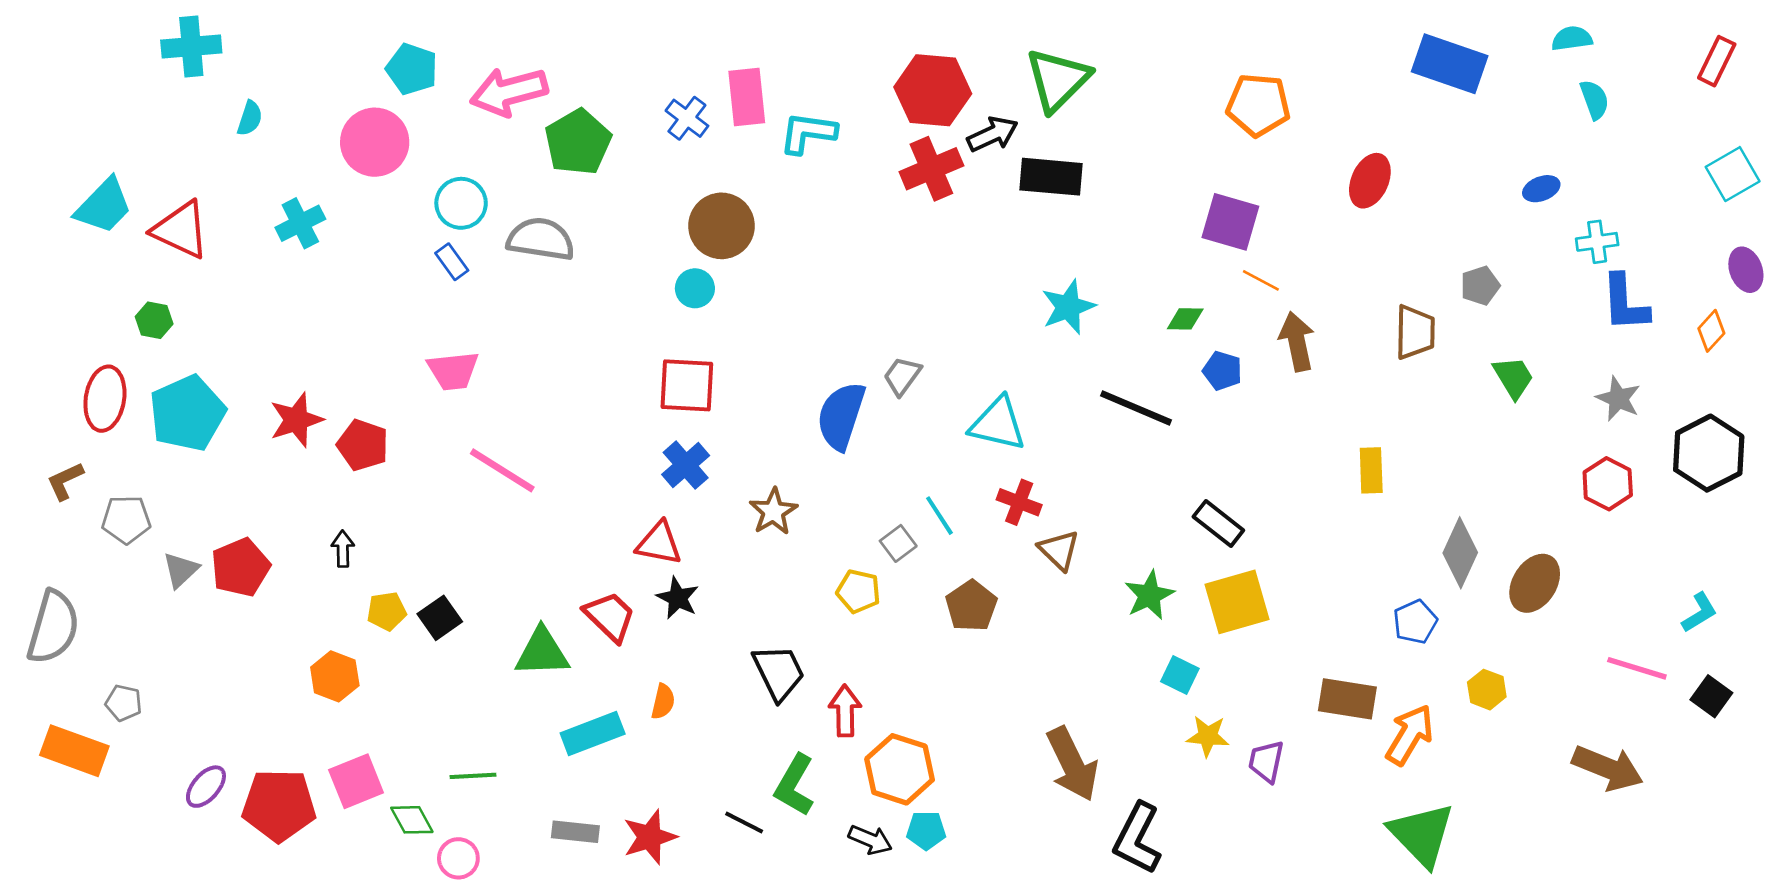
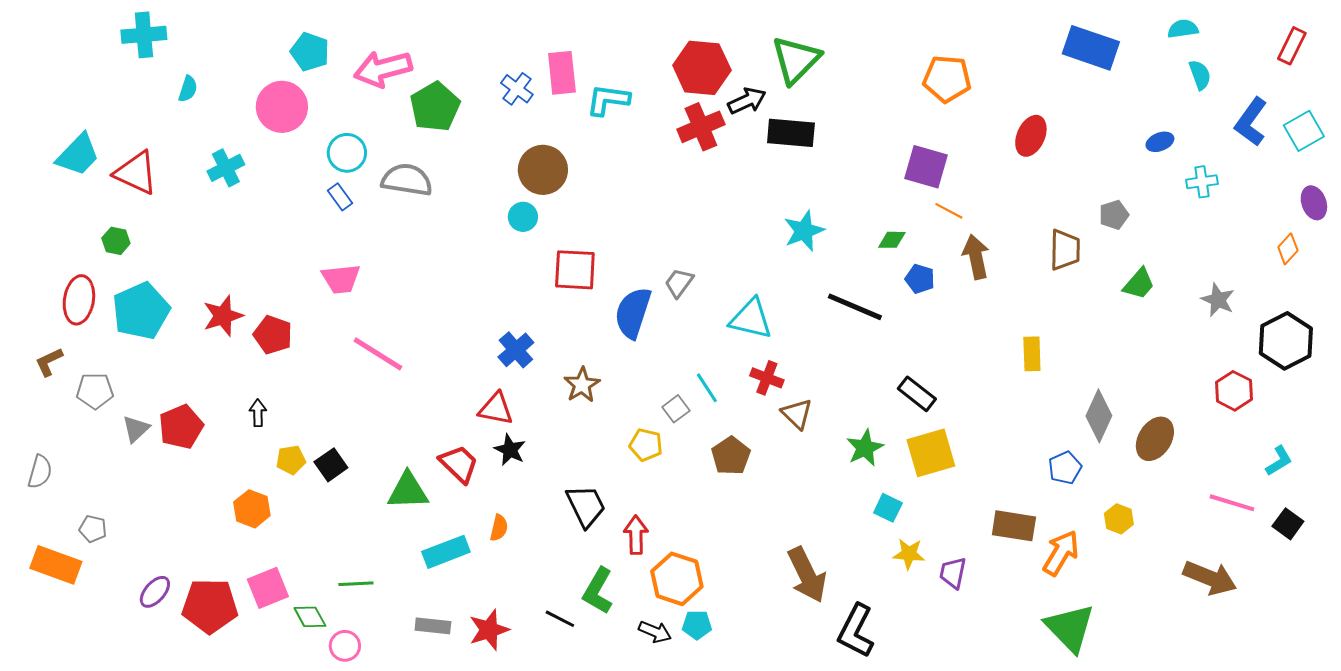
blue L-shape: (1625, 303) -> (1251, 122), moved, turned 39
green trapezoid: (1513, 377) -> (1139, 284), turned 72
red square: (687, 385) -> (575, 270), moved
red hexagon: (1608, 484) -> (1234, 391), moved
gray semicircle: (53, 627) -> (40, 472), size x0.6

